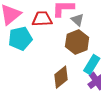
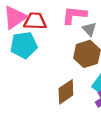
red trapezoid: (42, 19) -> (35, 21), moved

